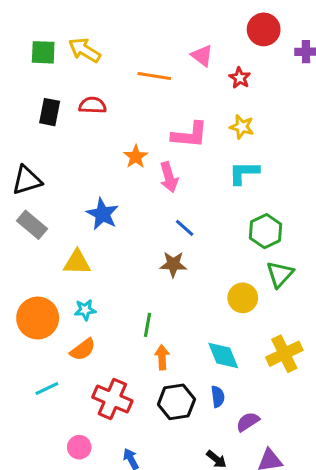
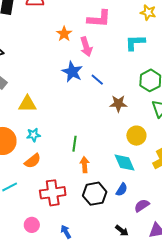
yellow star: (242, 127) -> (148, 12), moved
blue star: (102, 214) -> (72, 72), moved
brown star: (173, 264) -> (118, 104), moved
yellow circle: (243, 298) -> (136, 136), moved
blue semicircle: (218, 397) -> (122, 190), turned 40
red cross: (112, 399) -> (53, 193), turned -30

